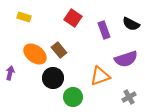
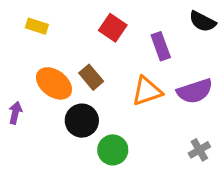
black semicircle: (131, 24) -> (203, 22), moved
orange triangle: (100, 76) -> (147, 91), moved

